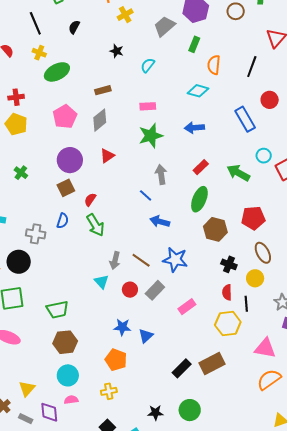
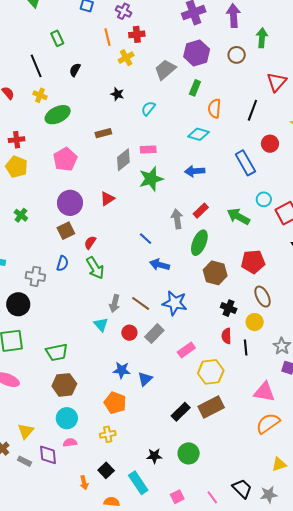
gray diamond: (100, 120) -> (123, 160), moved
gray arrow: (161, 174) -> (177, 219), moved
yellow hexagon: (228, 323) -> (211, 372), moved

